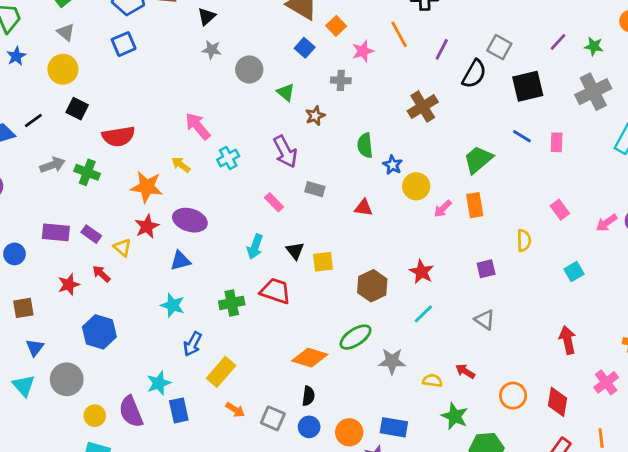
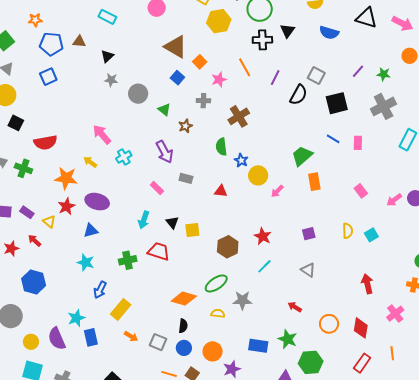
brown cross: (423, 107) -> (239, 116), moved
orange rectangle: (475, 205) -> (314, 182), moved
yellow semicircle: (524, 241) -> (348, 231), moved
yellow semicircle: (432, 381) -> (218, 313), moved
blue rectangle: (394, 427) -> (258, 346), moved

